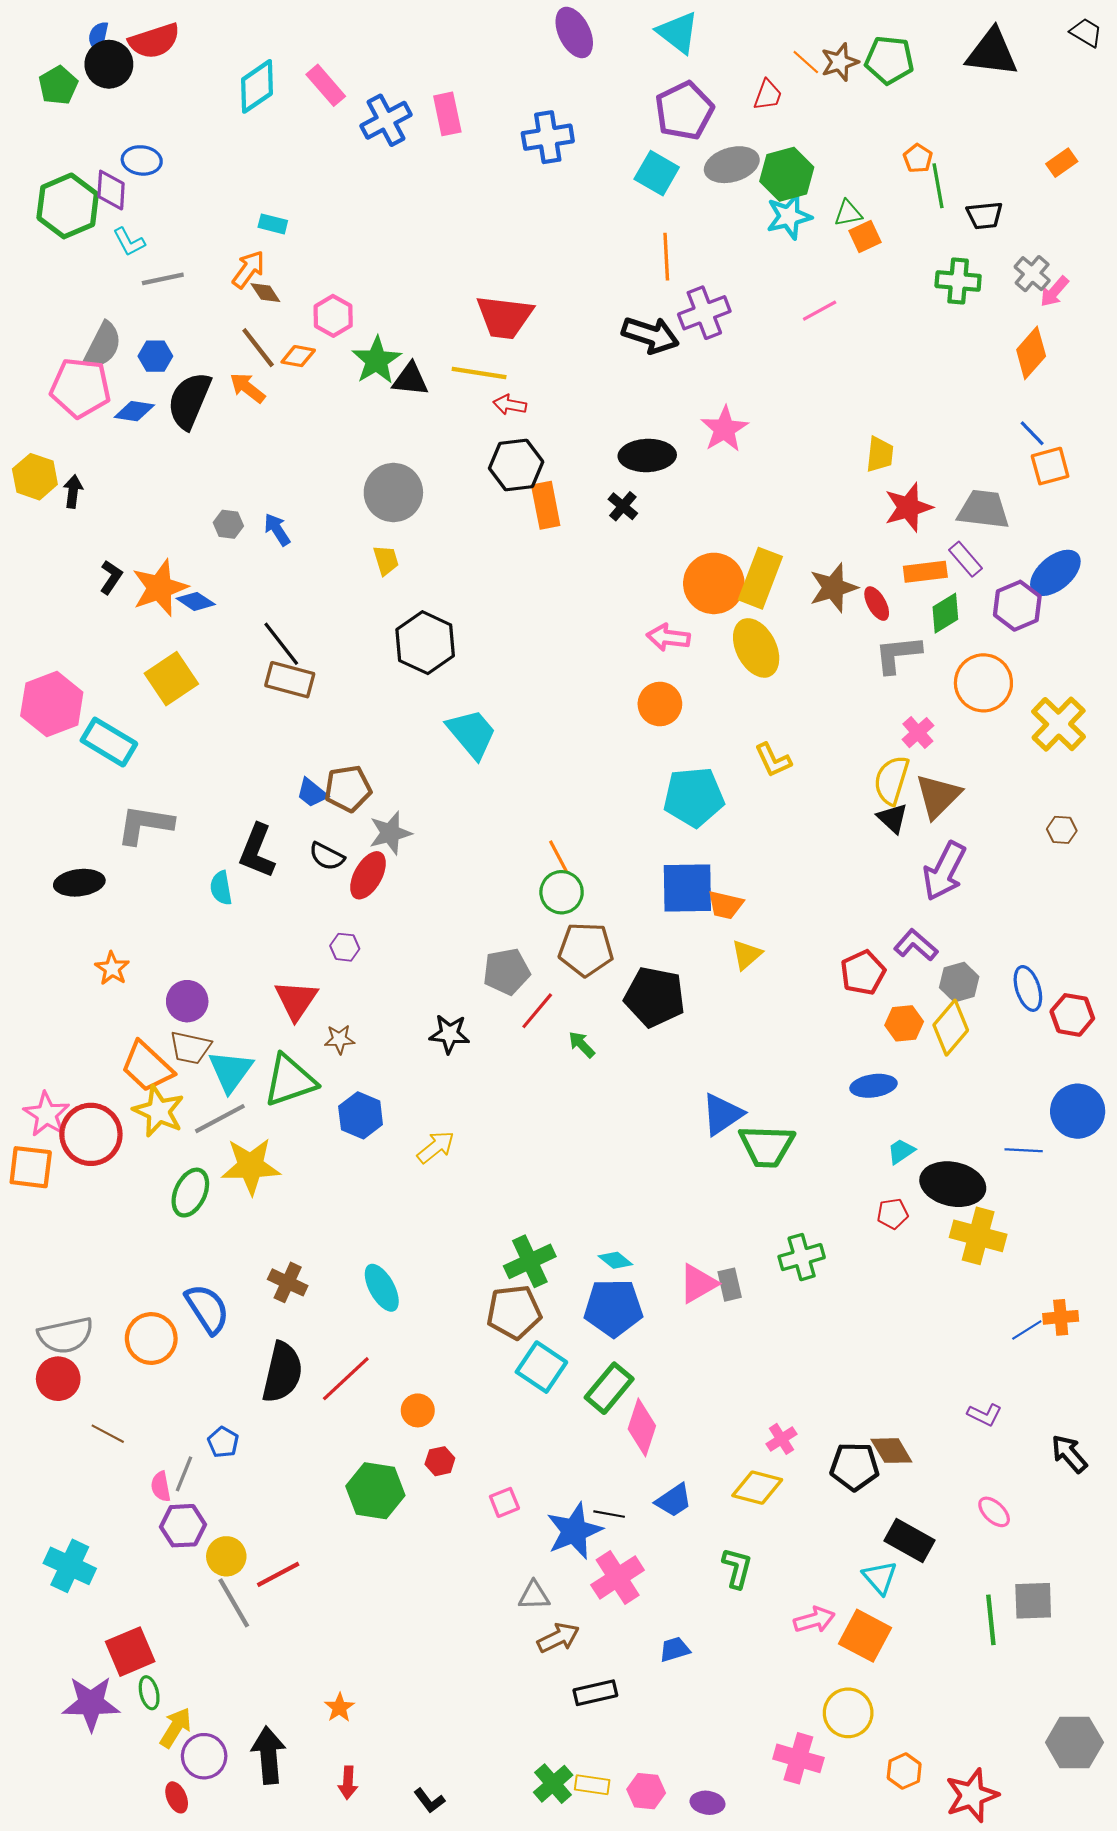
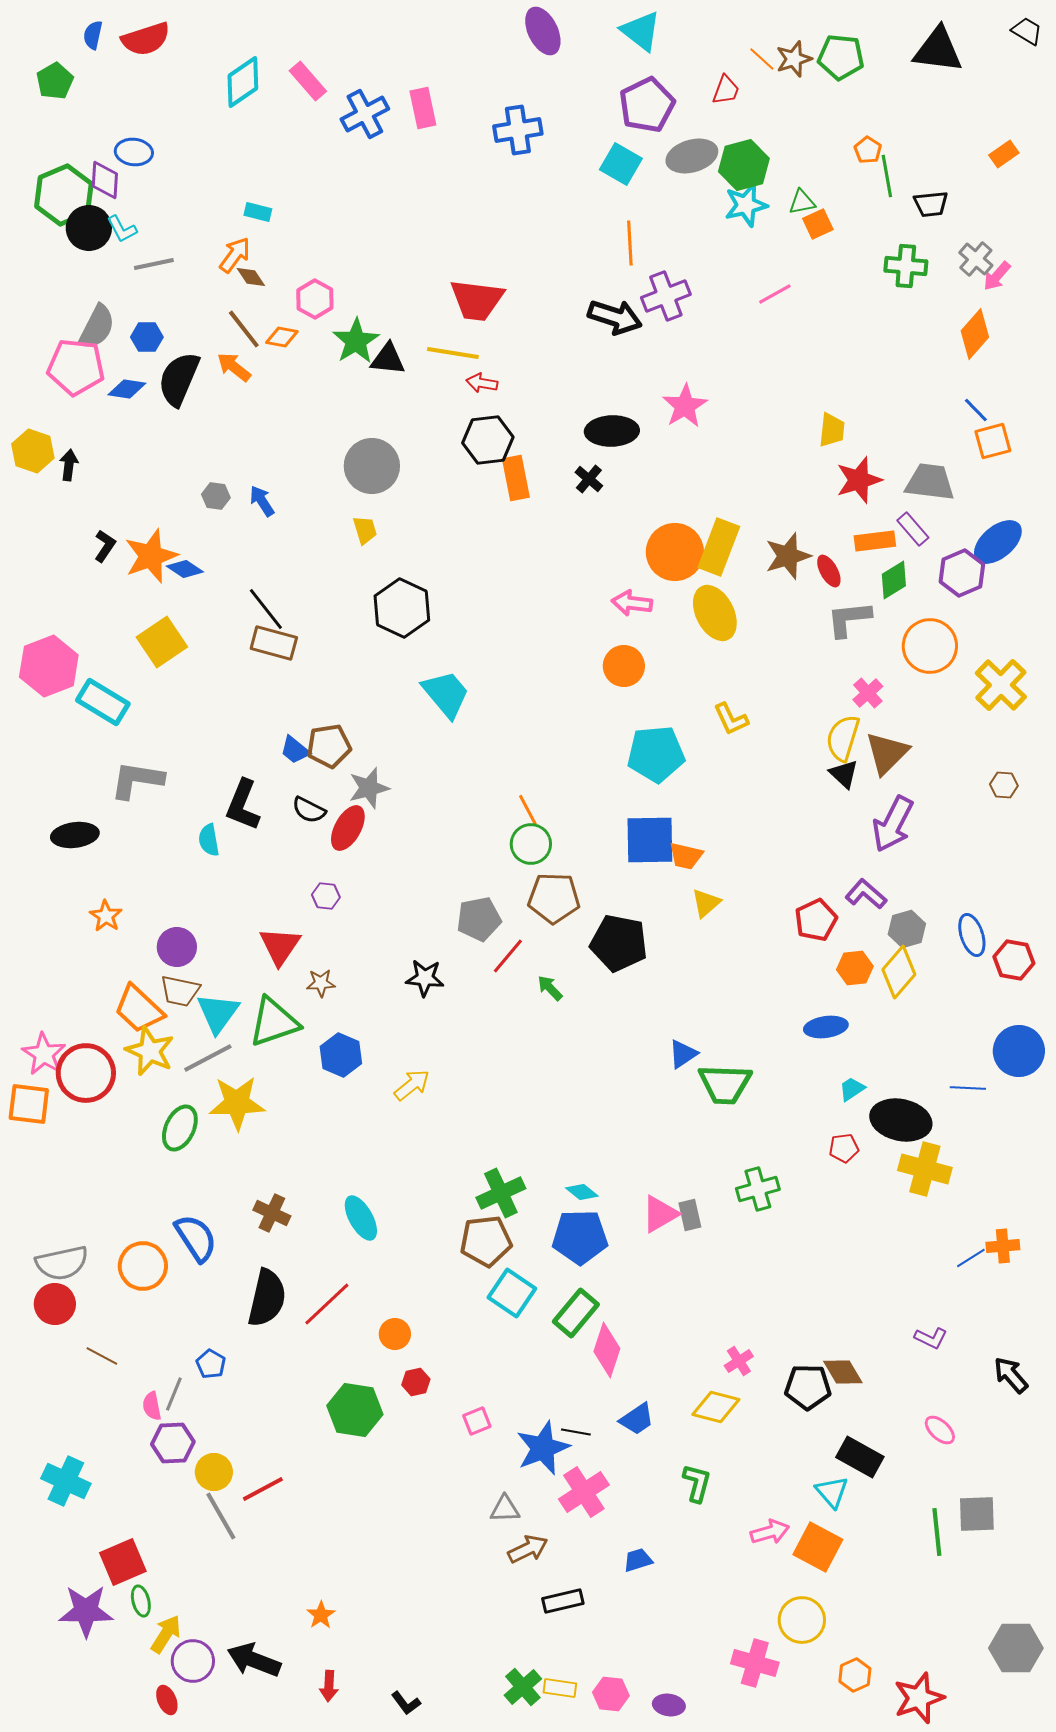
black circle: (109, 64) -> (89, 228), moved
blue triangle: (722, 1114) -> (683, 1054), size x0.7
black arrow: (269, 1755) -> (254, 1660), turned -64

